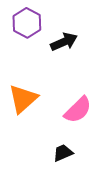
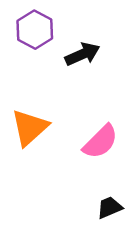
black trapezoid: (63, 153) -> (110, 207), moved

